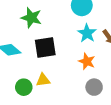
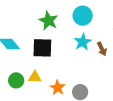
green star: (31, 18) -> (48, 21), moved
orange star: (87, 61) -> (58, 88), moved

